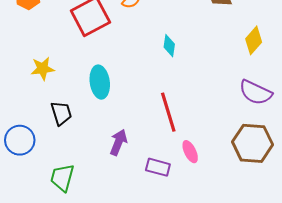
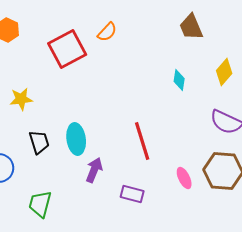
cyan diamond: (169, 46) -> (179, 80), moved
cyan ellipse: (100, 82) -> (76, 139), moved
pink ellipse: (190, 152) -> (184, 178), moved

